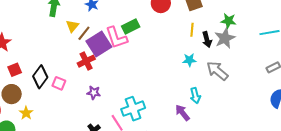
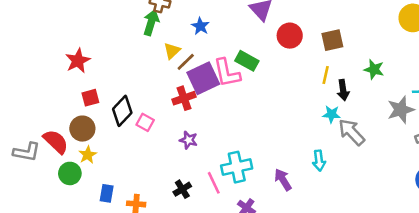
green rectangle: (131, 26) -> (247, 61), turned 48
gray star: (225, 38) -> (401, 110), moved
cyan star: (189, 60) -> (332, 114), moved
yellow star: (26, 113) -> (88, 155), moved
purple arrow: (183, 113) -> (283, 180), moved

